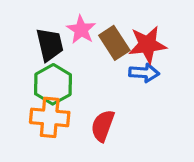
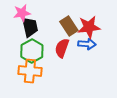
pink star: (81, 30) -> (22, 13), moved, turned 30
red semicircle: (103, 126) -> (62, 48), moved

